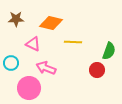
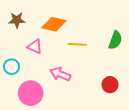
green semicircle: (109, 51) -> (115, 40), moved
pink arrow: (46, 68) -> (60, 74), moved
red circle: (97, 70) -> (110, 85), moved

